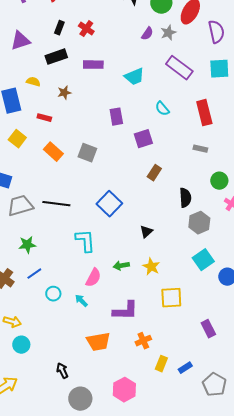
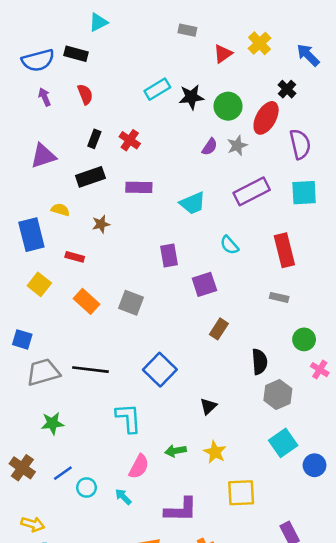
purple rectangle: (179, 68) -> (252, 191), turned -64
blue line: (34, 274) -> (63, 473), moved

